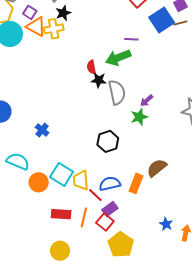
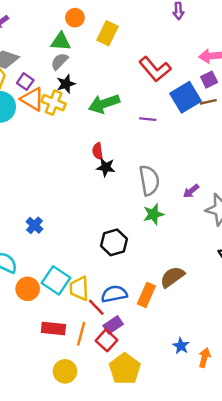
yellow cross: (54, 29) -> (54, 103), turned 30
green arrow: (118, 58) -> (104, 104), moved
gray semicircle: (117, 92) -> (149, 180), moved
purple arrow: (147, 101) -> (191, 191), moved
yellow circle: (60, 251) -> (65, 371), moved

